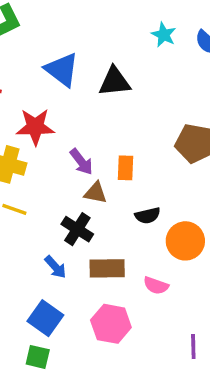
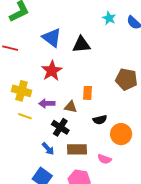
red star: (35, 127) -> (52, 71), moved, turned -30
purple arrow: (81, 162) -> (47, 103), moved, turned 126

